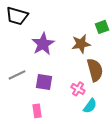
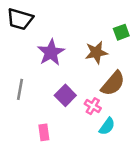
brown semicircle: (95, 70) -> (113, 83), turned 55
gray line: (17, 75) -> (20, 89), turned -54
purple square: (44, 82) -> (65, 95), moved, turned 36

